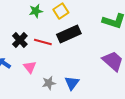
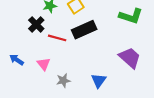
black cross: (20, 40) -> (36, 24), moved
blue triangle: (72, 83) -> (99, 80), moved

